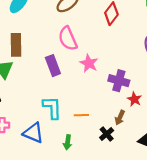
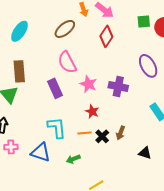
purple cross: (119, 81) -> (118, 87), moved
red star: (134, 99) -> (92, 111), moved
black cross: (107, 134) -> (102, 136), moved
green arrow: (68, 142) -> (73, 159), turned 64

